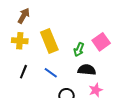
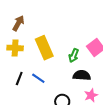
blue line: (51, 73) -> (38, 78), moved

